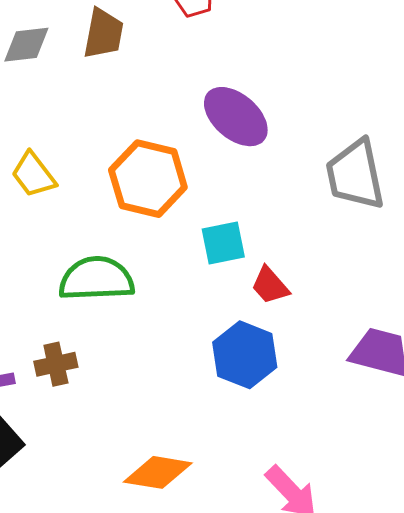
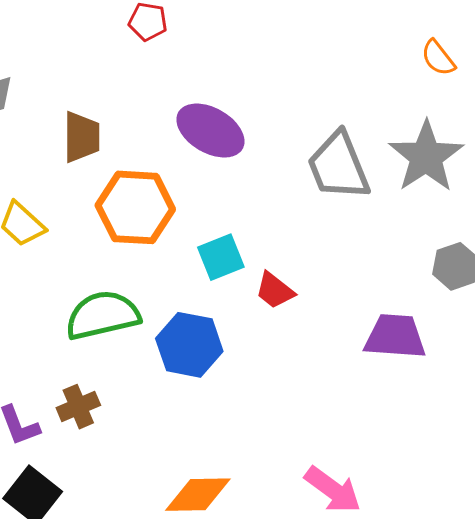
brown trapezoid: (104, 34) -> (82, 137), moved
blue hexagon: (245, 355) -> (189, 345), moved

